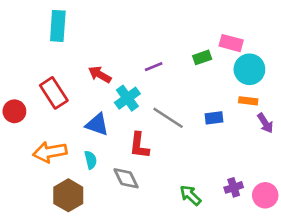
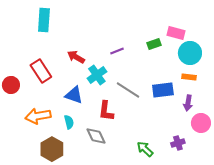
blue rectangle: (214, 118) -> (163, 90), size x1.5
purple arrow: (265, 123) -> (188, 103), moved, turned 42
pink circle: (265, 195) -> (201, 123), moved

